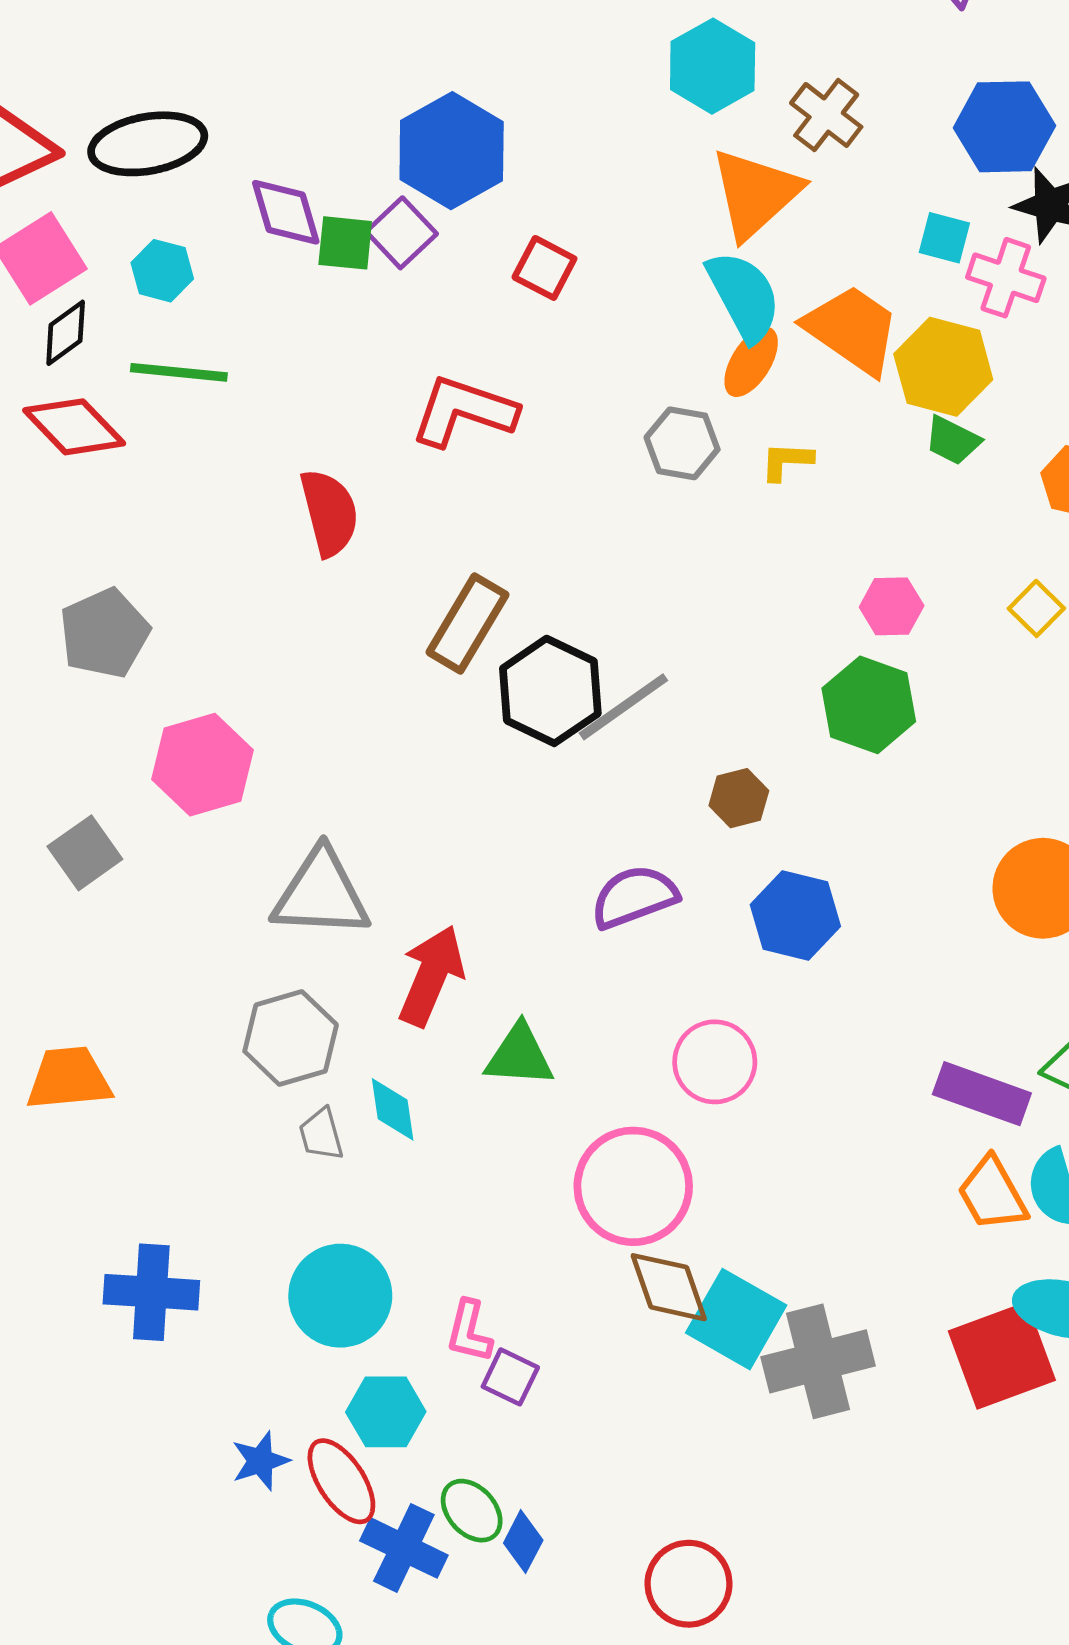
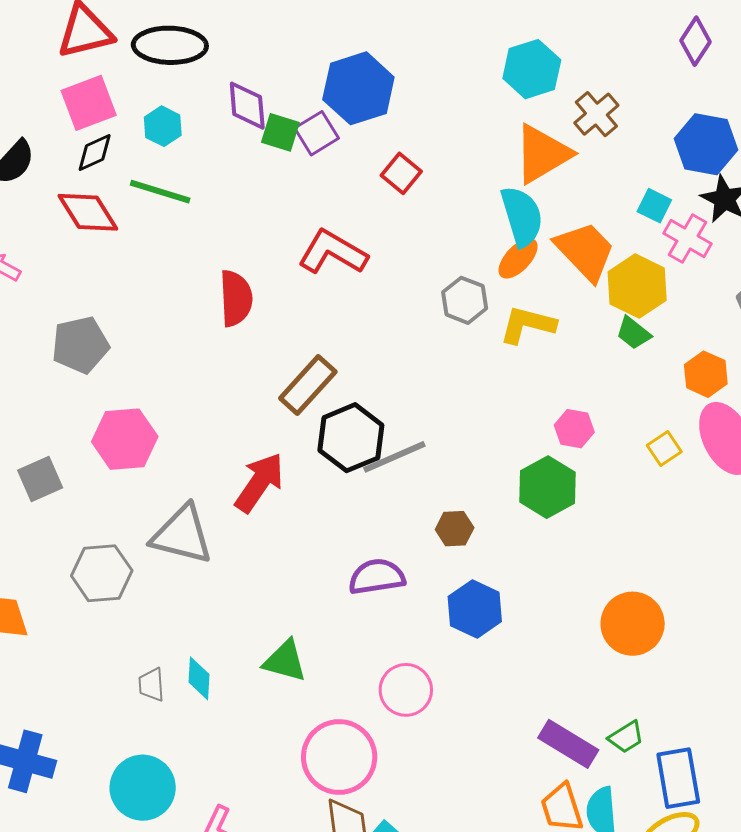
yellow L-shape: (787, 461) -> (527, 325), size x1.6
red arrow: (431, 976) -> (259, 483), moved
gray hexagon: (291, 1038) -> (102, 573), moved

